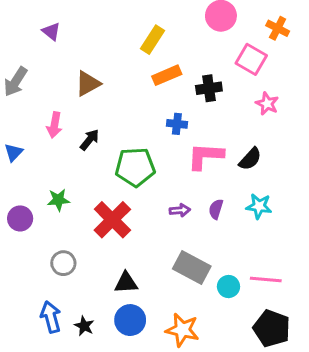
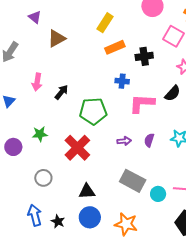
brown triangle: (88, 84) -> (57, 38), moved
black semicircle: (250, 159) -> (173, 93), moved

